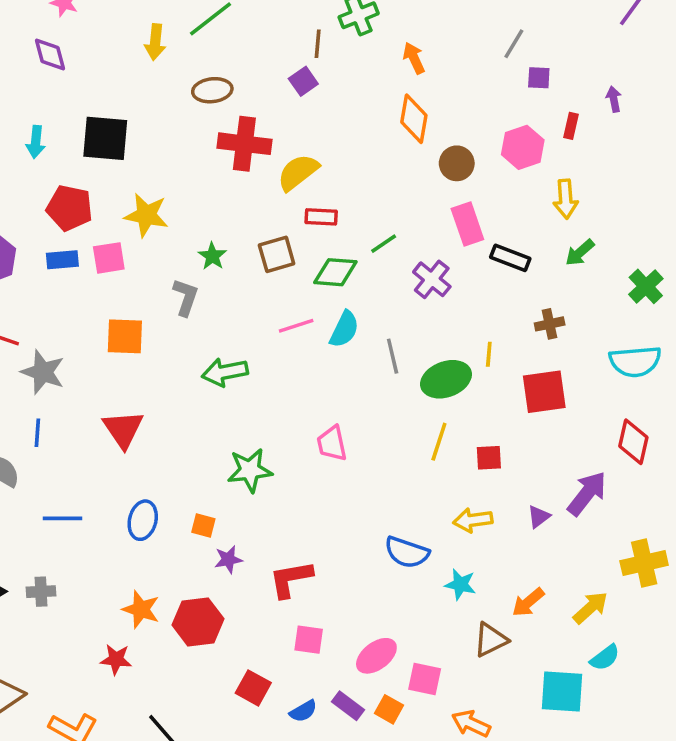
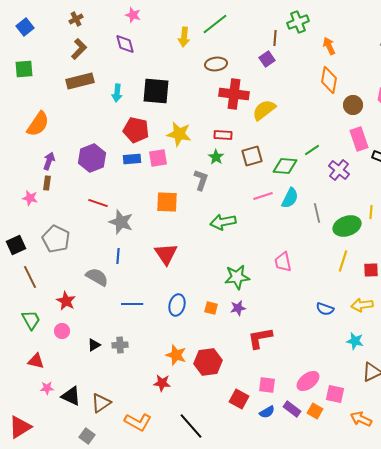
red rectangle: (321, 217) -> (223, 135), moved
blue semicircle: (407, 552) -> (325, 309), moved, size x0.7
purple star: (228, 559) -> (238, 308), moved
pink square: (309, 640) -> (267, 385), moved

